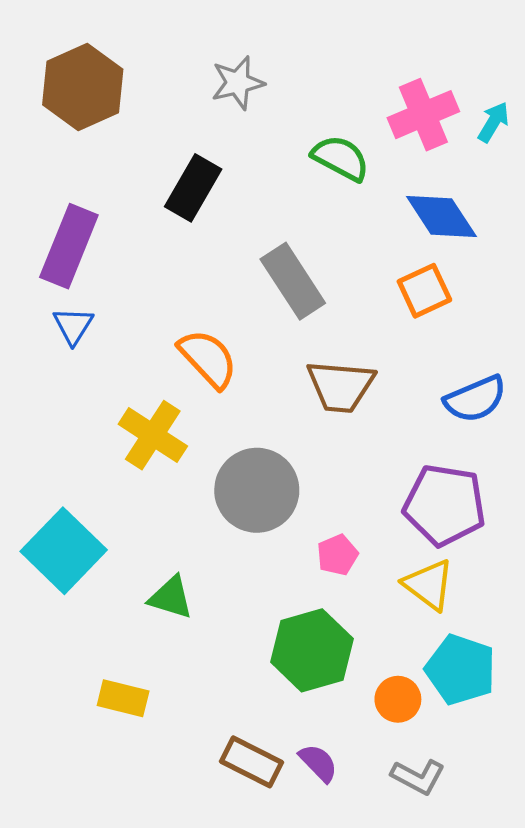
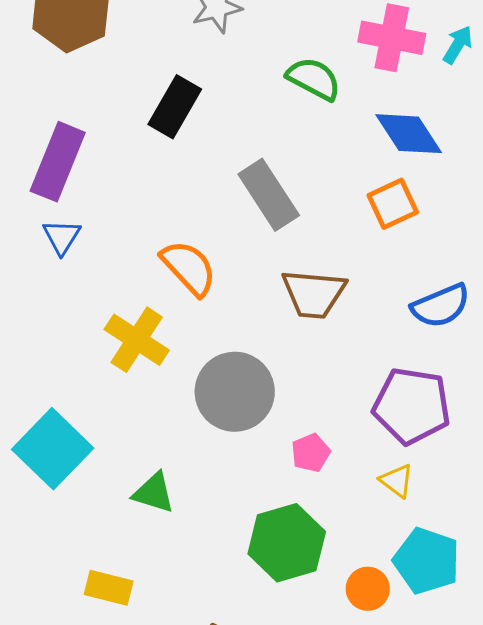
pink cross: (423, 115) -> (392, 38), turned 34
yellow triangle: (429, 585) -> (397, 481), size x0.7

